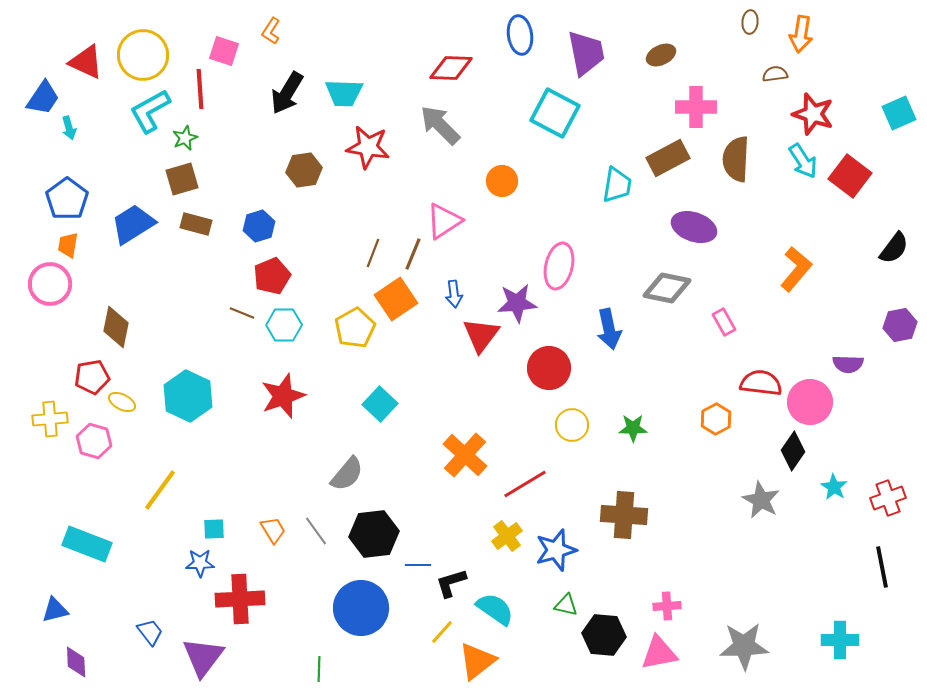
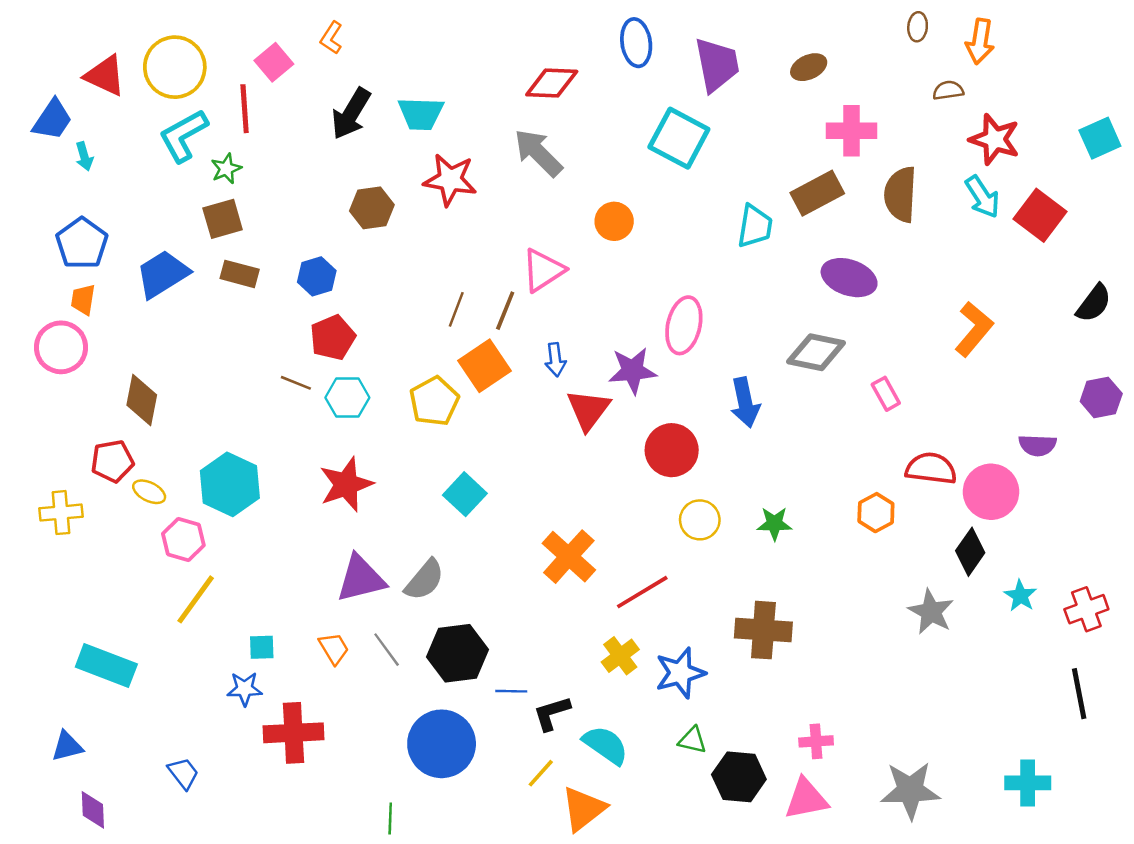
pink square: (224, 51) -> (274, 62), turned 32
pink hexagon: (94, 441) -> (183, 539), moved
purple triangle: (203, 657) -> (361, 579), moved, turned 39

